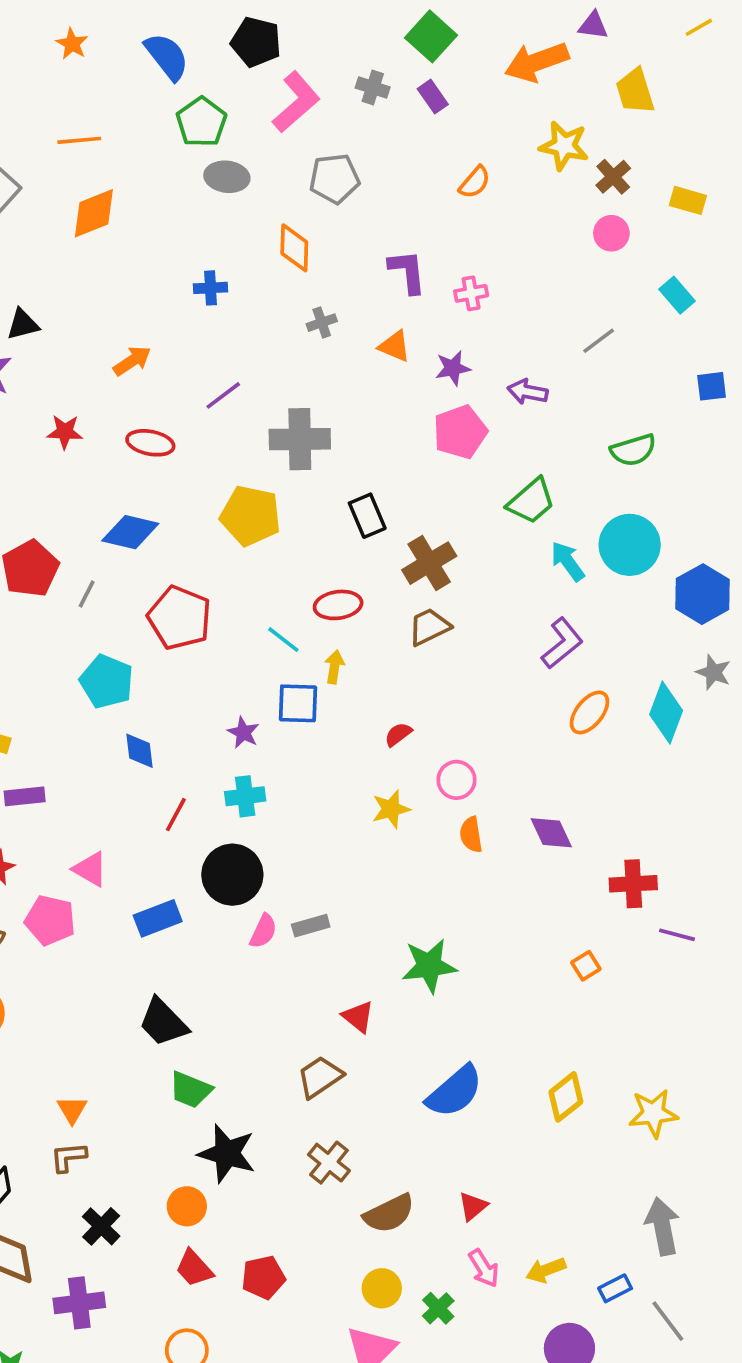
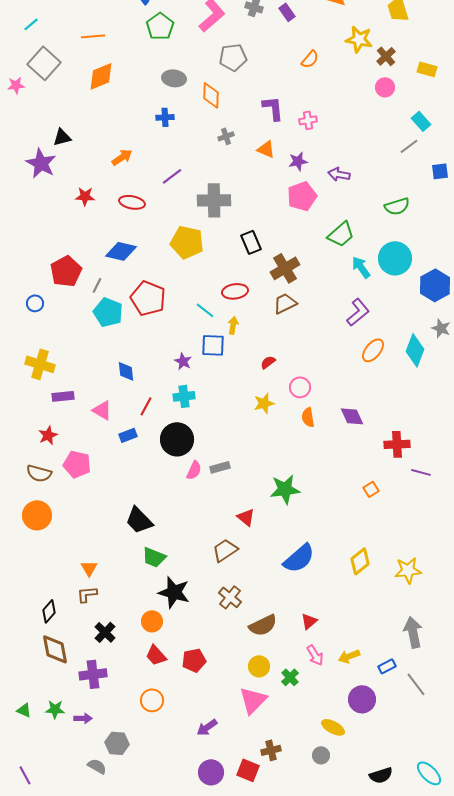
gray ellipse: (227, 177) -> (174, 78), moved
gray line: (599, 341) -> (409, 146), moved
cyan pentagon: (107, 682) -> (108, 312), moved
pink triangle: (90, 869) -> (102, 410), moved
blue rectangle: (158, 918) -> (128, 435), moved, size x0.7

